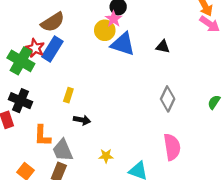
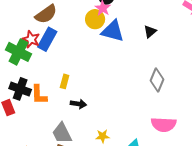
black triangle: (163, 47) -> (150, 31), turned -48
orange L-shape: (42, 136) -> (39, 95), moved
pink semicircle: (172, 147) -> (164, 125), turned 105

